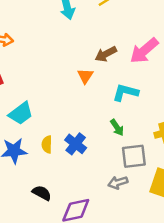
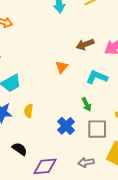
orange triangle: (85, 76) -> (62, 67), moved
blue cross: (76, 144) -> (66, 126), moved
gray arrow: (118, 183) -> (86, 162), moved

